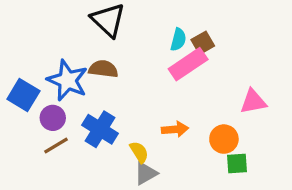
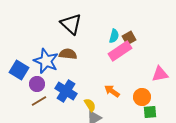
orange arrow: (175, 129) -> (112, 91), turned -140

